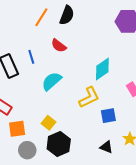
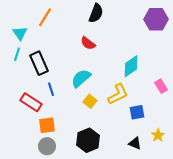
orange line: (41, 17) -> (45, 17), moved
blue line: (31, 57) -> (51, 89), moved
yellow square: (49, 123) -> (90, 101), moved
gray circle: (27, 150) -> (47, 146), moved

